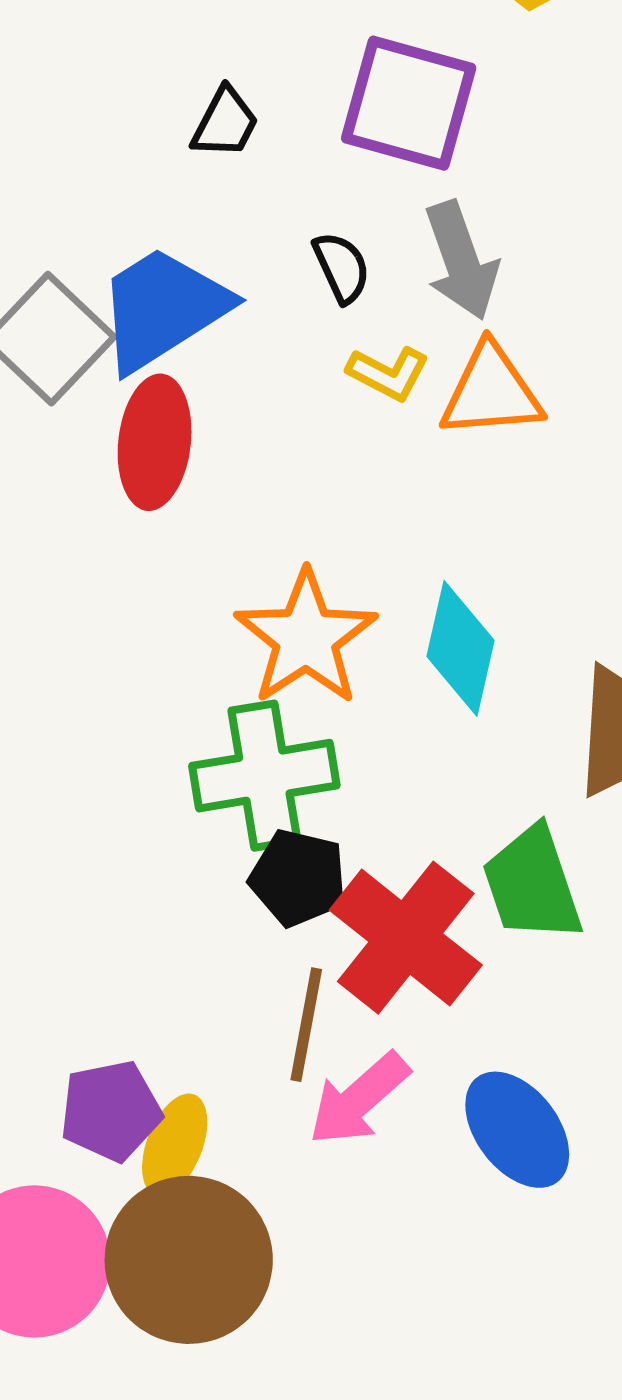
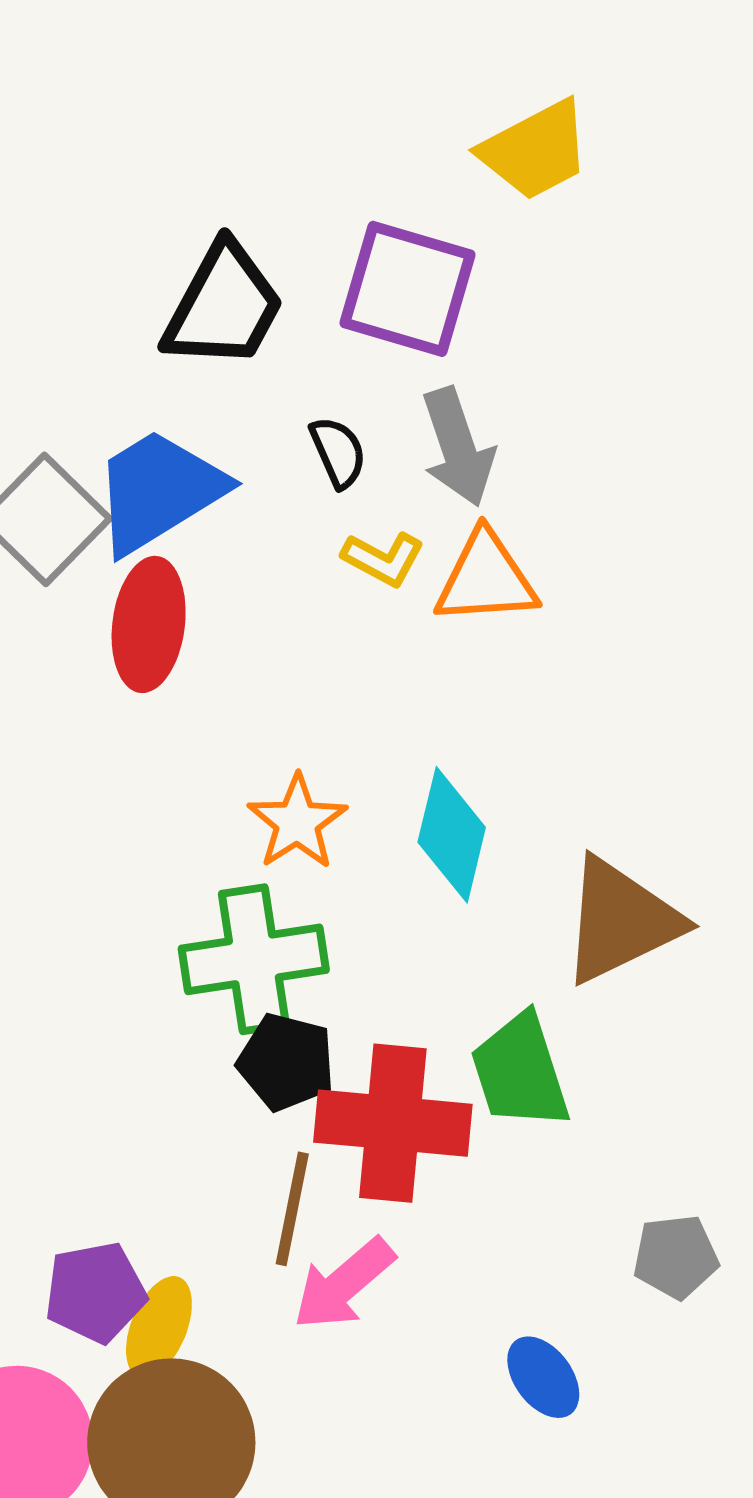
black trapezoid: (225, 123) -> (224, 306), size x1.8
orange star: (306, 638) -> (297, 822), size x0.7
red cross: (406, 938) -> (393, 1123), turned -34
blue ellipse: (517, 1130) -> (543, 1377), moved, size x0.7

